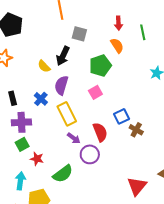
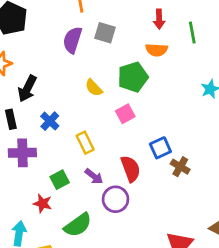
orange semicircle: (117, 45) -> (157, 50), turned 126
black arrow: (63, 56) -> (27, 89), moved
yellow semicircle: (44, 66) -> (94, 88), moved
purple semicircle: (61, 85) -> (72, 40), moved
yellow rectangle: (67, 114) -> (85, 143), size x0.7
green square: (22, 144) -> (60, 180), moved

